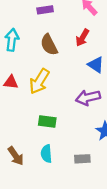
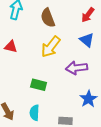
red arrow: (82, 38) -> (88, 15), moved
yellow arrow: (39, 81) -> (51, 47), moved

